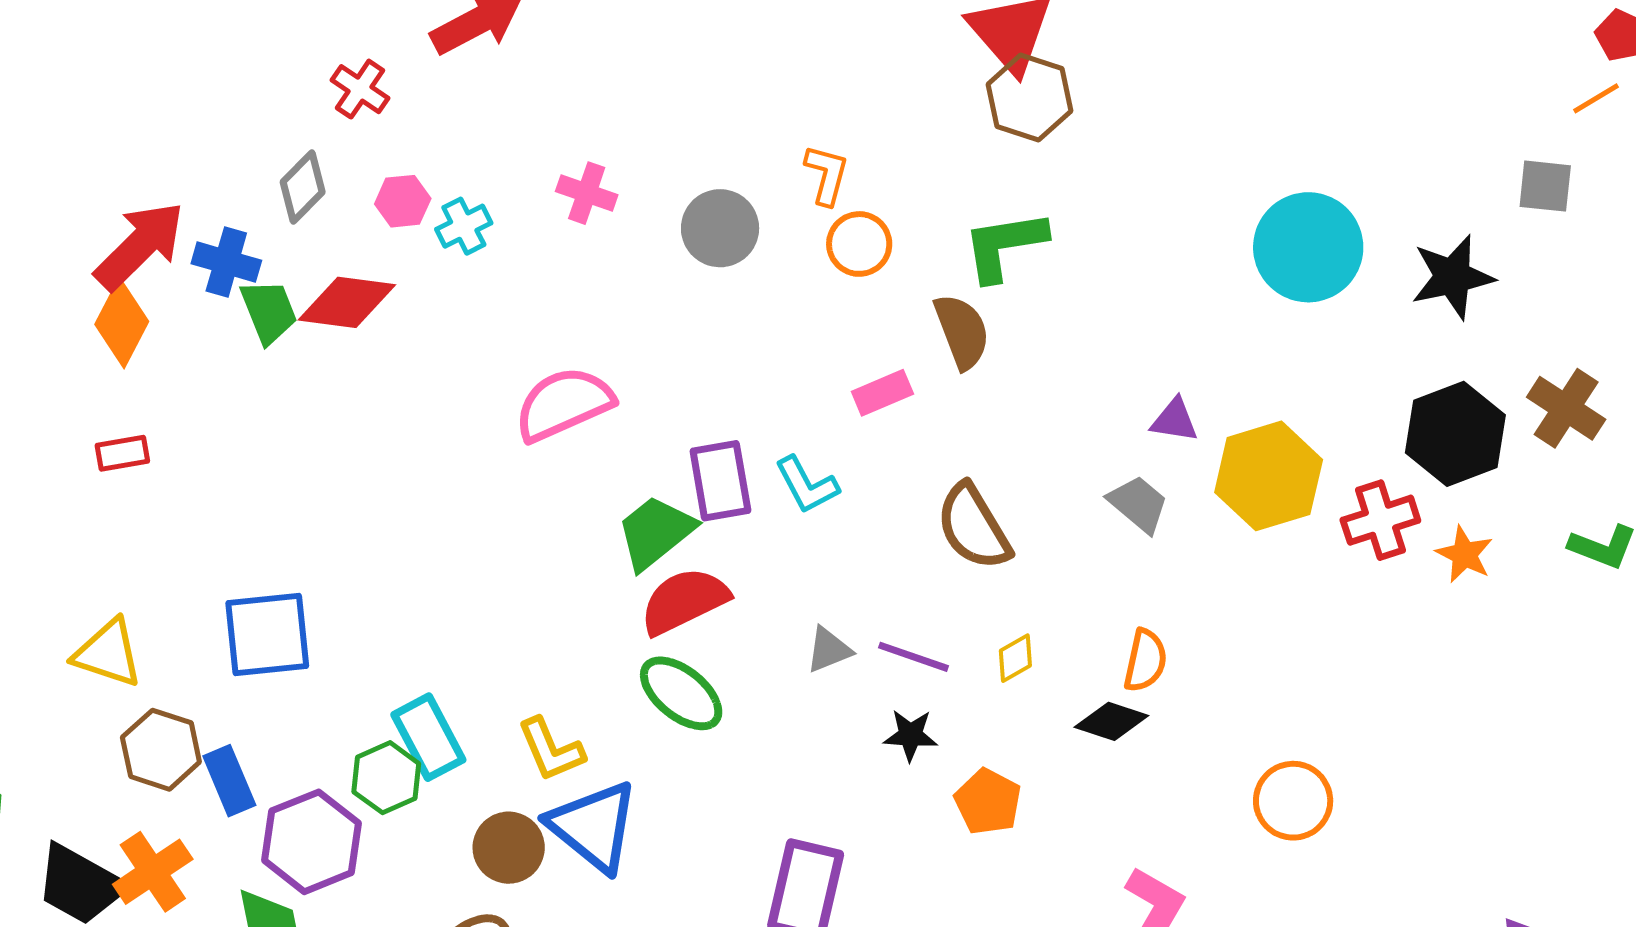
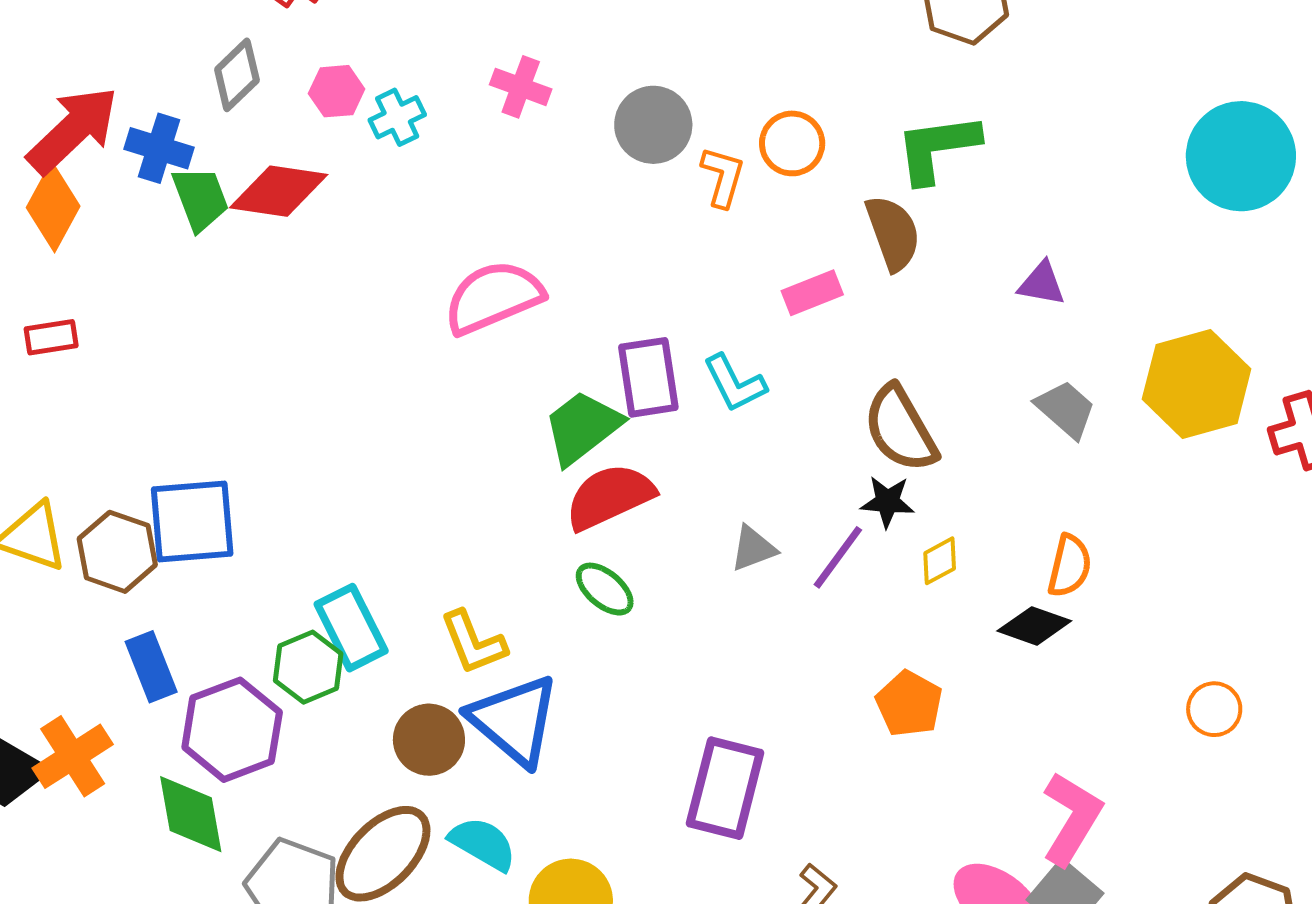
orange L-shape: (827, 175) -> (723, 177), moved
purple triangle: (1175, 420) -> (1042, 284), moved
purple line: (914, 657) -> (838, 557), turned -74
green ellipse: (681, 693) -> (605, 589), size x0.7
black star: (911, 735) -> (887, 502), moved
brown hexagon: (161, 750) -> (117, 552), moved
orange circle: (1293, 801) -> (1214, 709), size x0.7

